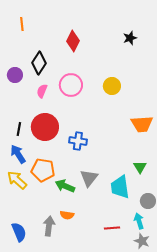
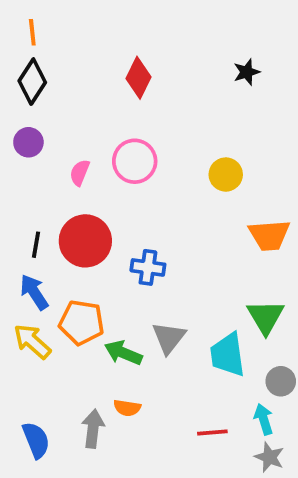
orange line: (22, 24) -> (32, 32), moved
black diamond: (39, 63) -> (32, 82), moved
yellow circle: (112, 86) -> (226, 175), moved
green triangle: (140, 167) -> (266, 317), size x1.5

